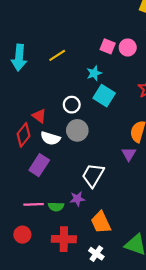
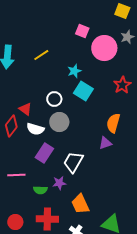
pink square: (108, 46) -> (82, 31), moved
pink circle: (128, 47) -> (104, 48), size x1.6
purple triangle: (129, 154) -> (105, 143), turned 40
purple rectangle: (39, 165) -> (44, 153), moved
pink line: (34, 204) -> (16, 175), moved
red circle: (22, 235) -> (15, 222), moved

